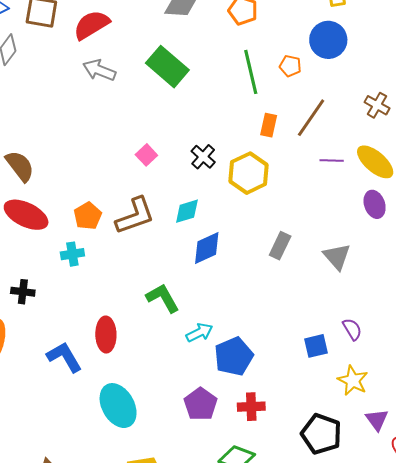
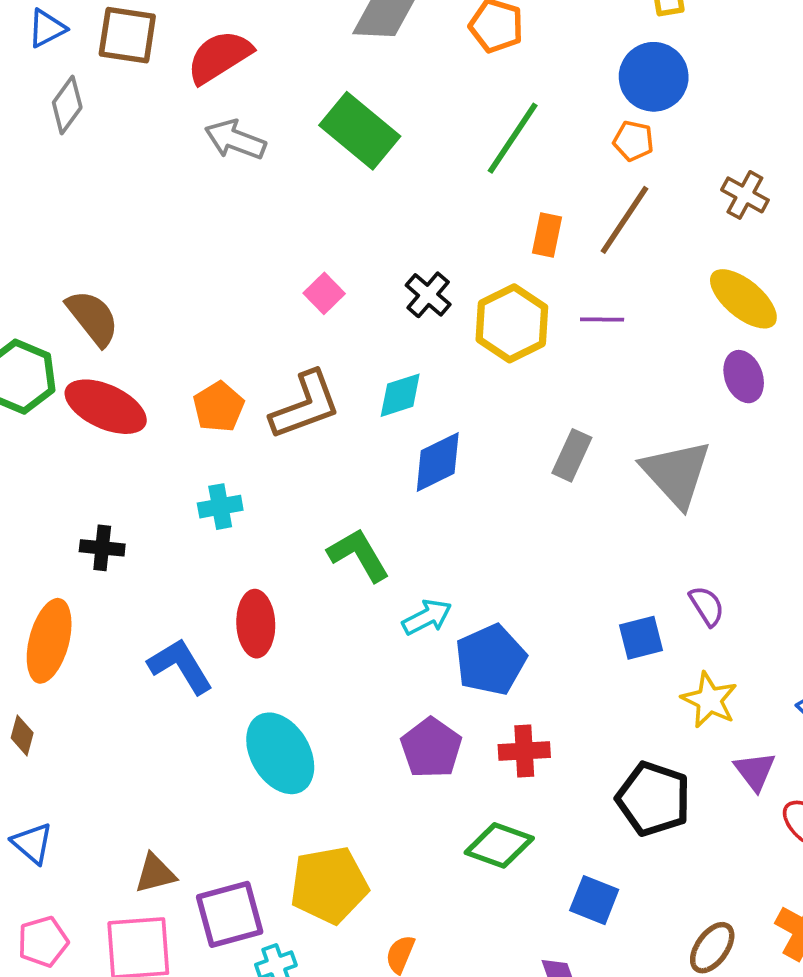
orange pentagon: (290, 66) -> (633, 141), moved
green line: (251, 72) -> (513, 138), turned 48
purple line: (332, 160) -> (602, 319), moved
cyan cross: (72, 254) -> (220, 507), moved
gray triangle: (337, 257) -> (676, 473), size x1.4

